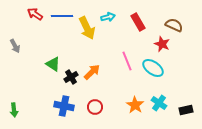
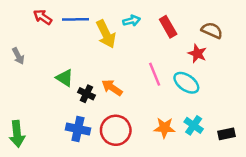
orange arrow: (92, 72) -> (112, 88), turned -102
black cross: (71, 77) -> (86, 94), turned -32
orange star: (135, 105) -> (164, 128), turned -30
red circle: (95, 107) -> (116, 130), size x1.6
green arrow: (14, 110) -> (17, 134), size x1.5

